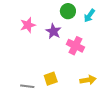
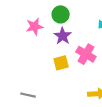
green circle: (68, 11) -> (61, 14), moved
yellow square: (51, 79) -> (61, 63), moved

